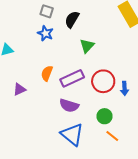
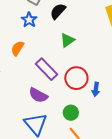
orange semicircle: (47, 73) -> (17, 48), moved
purple rectangle: (72, 78) -> (46, 69), turned 60

